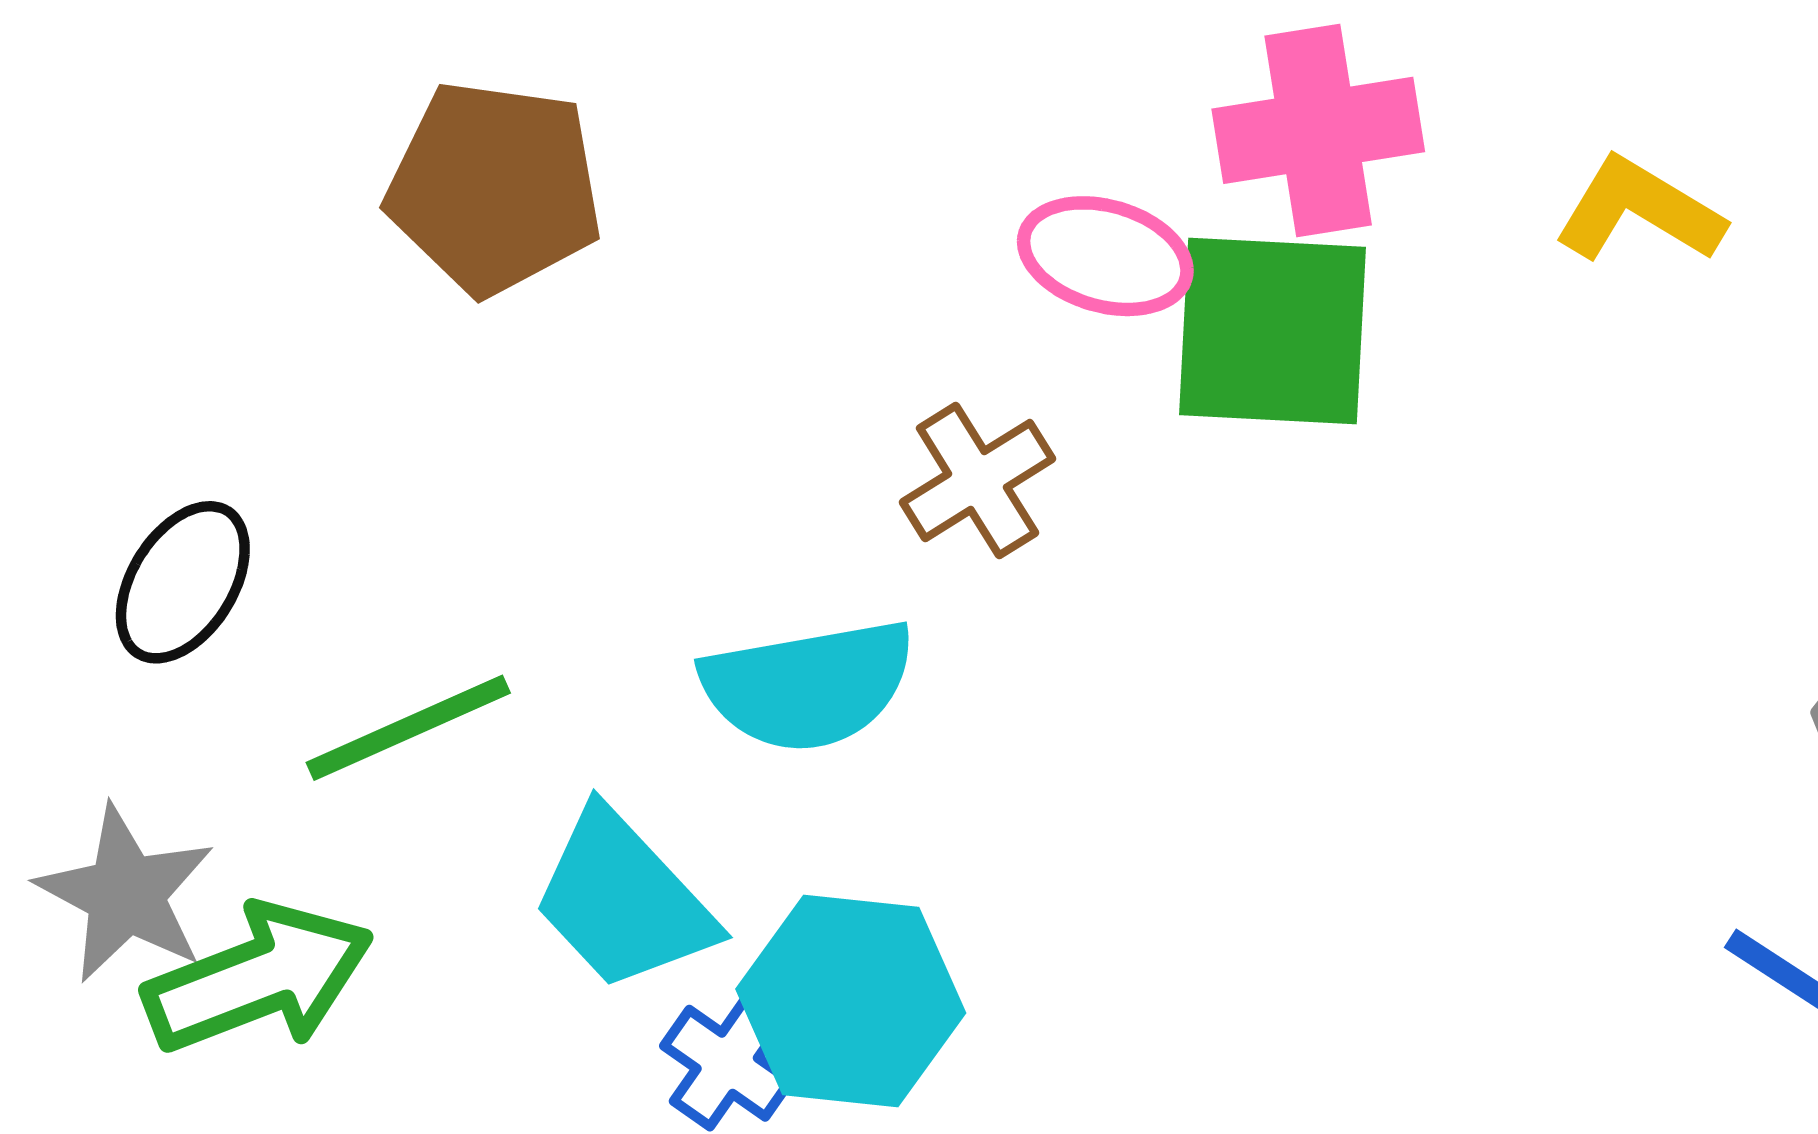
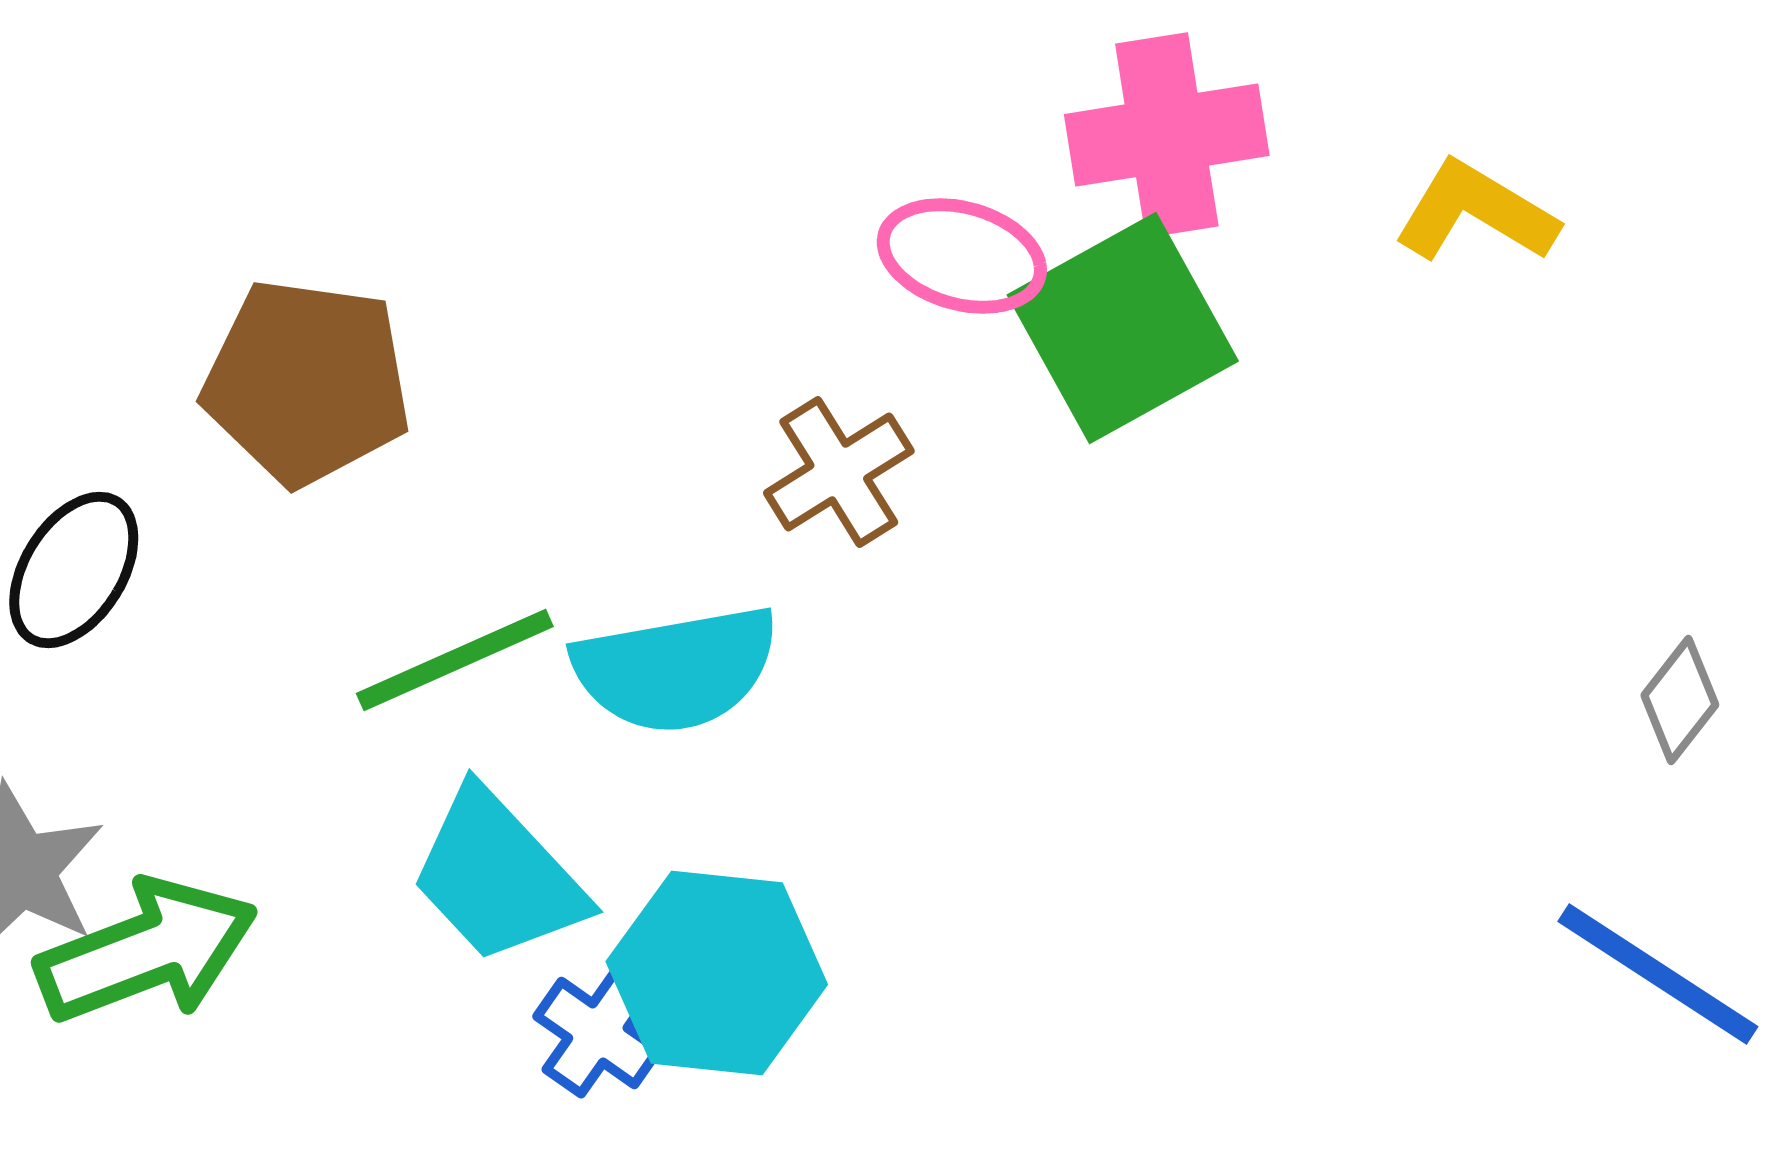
brown pentagon: (494, 188) -> (307, 382), moved
green square: (1273, 331) -> (1123, 328), turned -32
green line: (408, 728) -> (455, 660), moved

